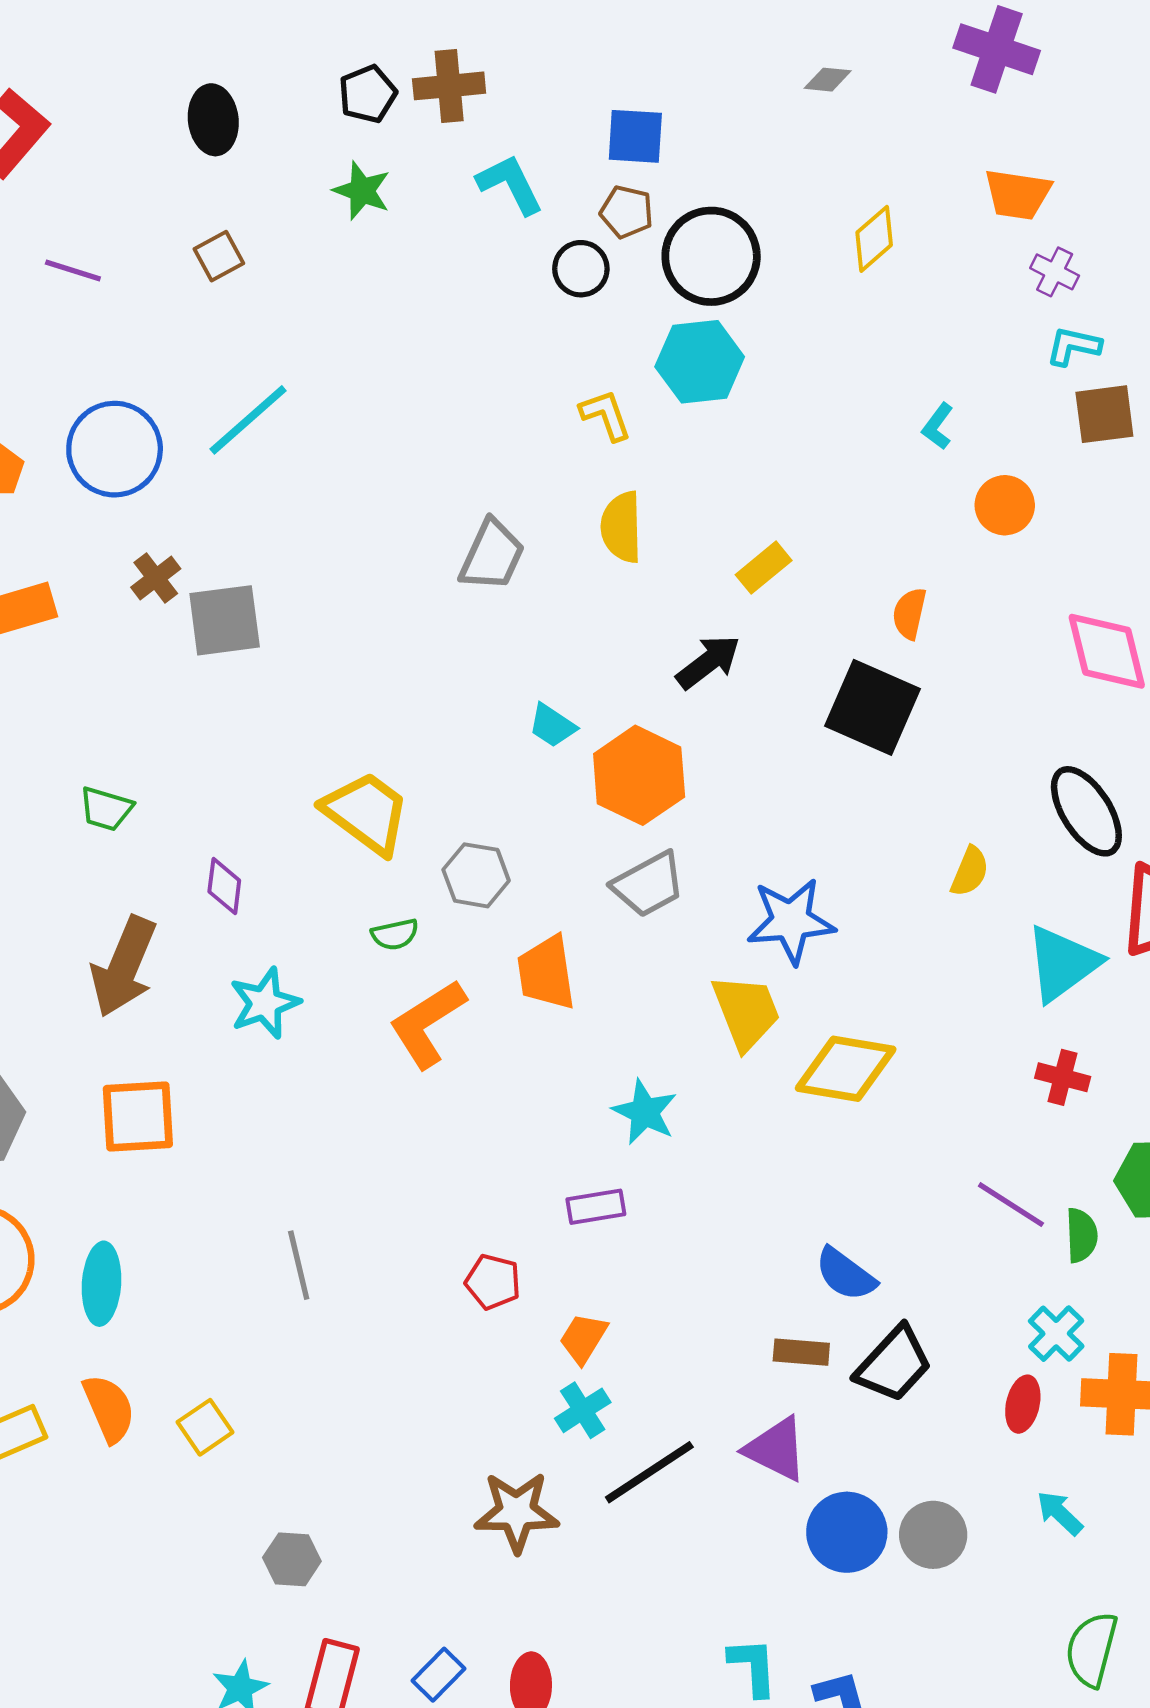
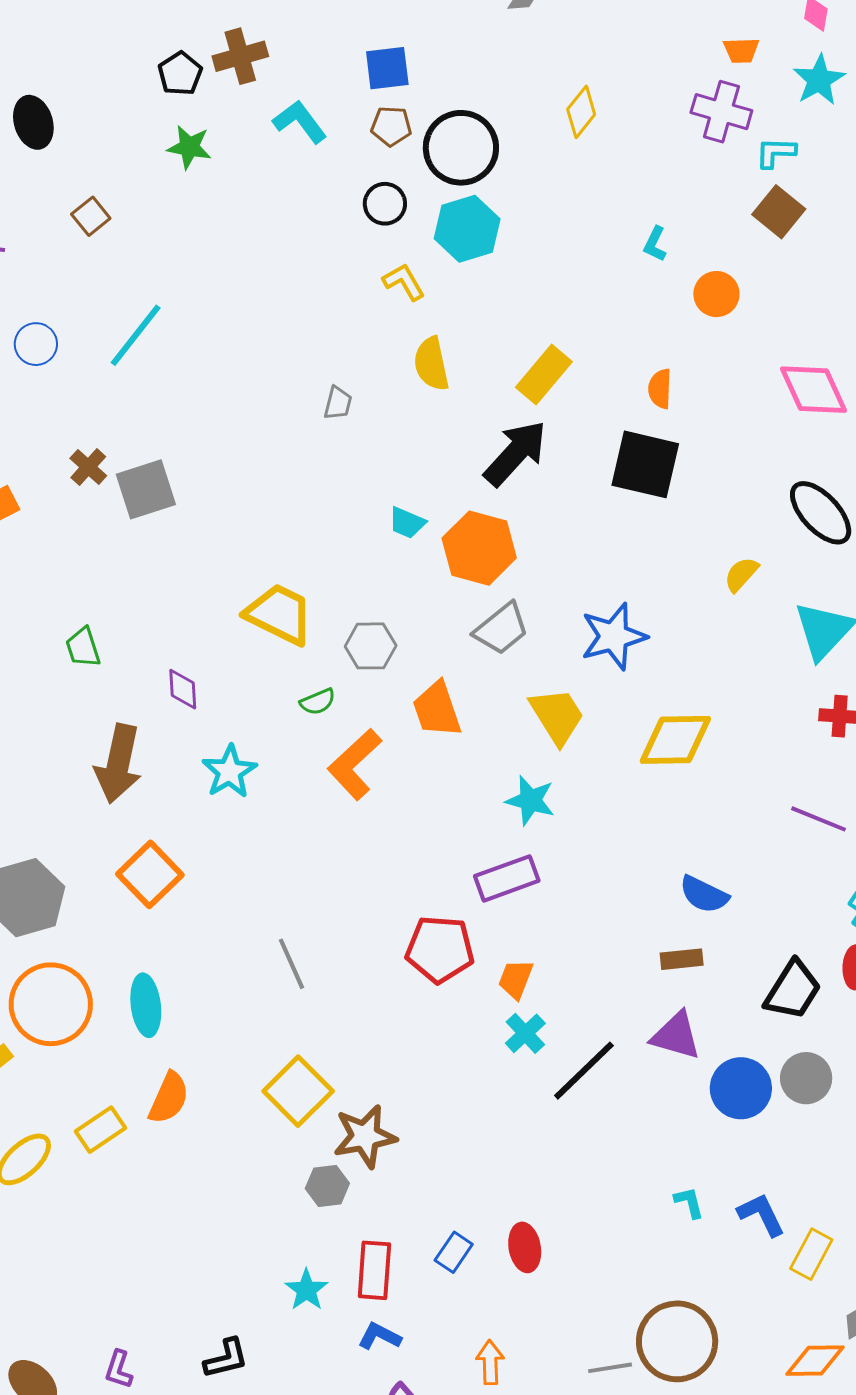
black ellipse: (213, 120) -> (33, 122), moved
orange trapezoid: (1018, 194) -> (741, 50), moved, size x0.7
black circle: (581, 269) -> (385, 204), moved
purple cross: (1055, 272) -> (721, 112), size x1.6
cyan L-shape: (1073, 346) -> (776, 153), moved
brown square: (1104, 414) -> (779, 212), turned -33
blue circle: (115, 449) -> (36, 344), moved, size x0.6
gray trapezoid: (492, 555) -> (338, 403), size x0.6
yellow rectangle: (764, 568) -> (544, 375), size x1.4
black arrow: (708, 662) -> (515, 453), size x1.4
green trapezoid: (106, 809) -> (83, 647), turned 66
yellow semicircle: (970, 871) -> (741, 574), turned -150
yellow trapezoid: (746, 1012) -> (557, 716), moved
orange square: (138, 1116) -> (150, 874), turned -30
purple rectangle: (596, 1207) -> (507, 878), size x1.4
red pentagon: (493, 1282) -> (440, 949), size x1.6
black trapezoid: (894, 1364) -> (793, 990), moved
orange semicircle: (109, 1408) -> (169, 1098), turned 58
yellow square: (205, 1427) -> (298, 1091), moved, size x1.6
brown star: (517, 1512) -> (365, 1136), moved
cyan L-shape: (753, 1667) -> (689, 1202), size x0.7

